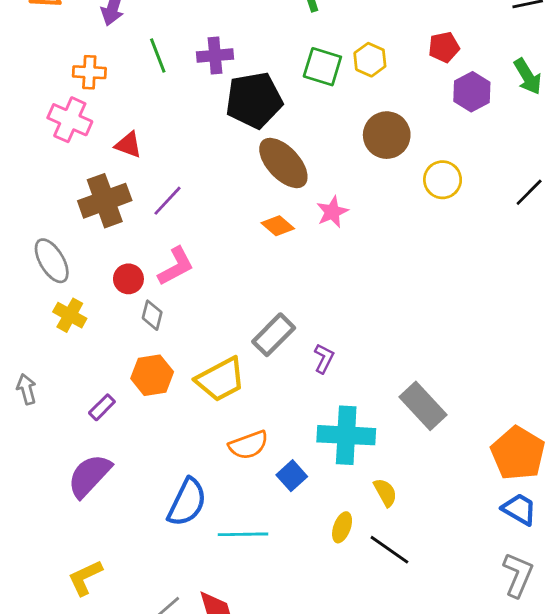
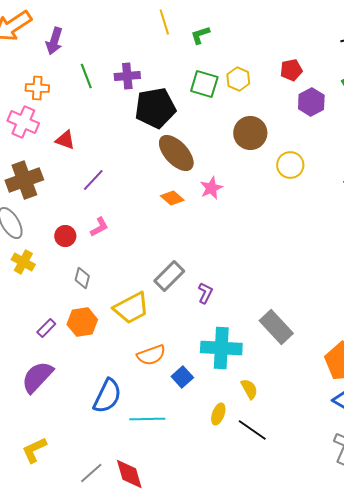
brown cross: (105, 201) -> (24, 180), moved
pink L-shape: (176, 266) -> (99, 227), size x0.7
gray diamond: (152, 315) -> (82, 278), moved
orange hexagon: (152, 375) -> (82, 322), moved

